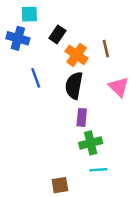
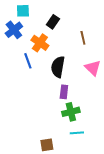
black rectangle: (57, 34) -> (53, 22), moved
blue cross: (18, 38) -> (14, 30), turned 36
orange cross: (77, 55) -> (40, 43), moved

